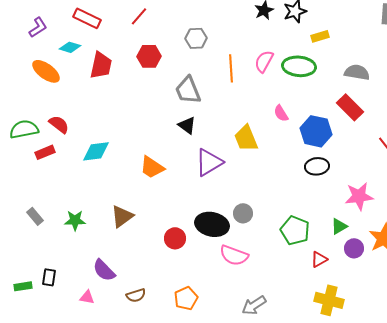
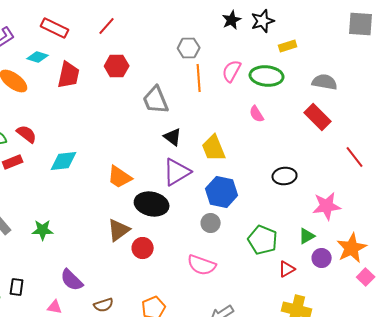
gray hexagon: (196, 38) -> (189, 48), moved
pink semicircle: (281, 113) -> (257, 114), moved
black triangle: (187, 125) -> (173, 137), moved
blue hexagon: (316, 131) -> (222, 192), moved
brown triangle: (122, 216) -> (119, 230), moved
black ellipse: (212, 224) -> (152, 204), moved

